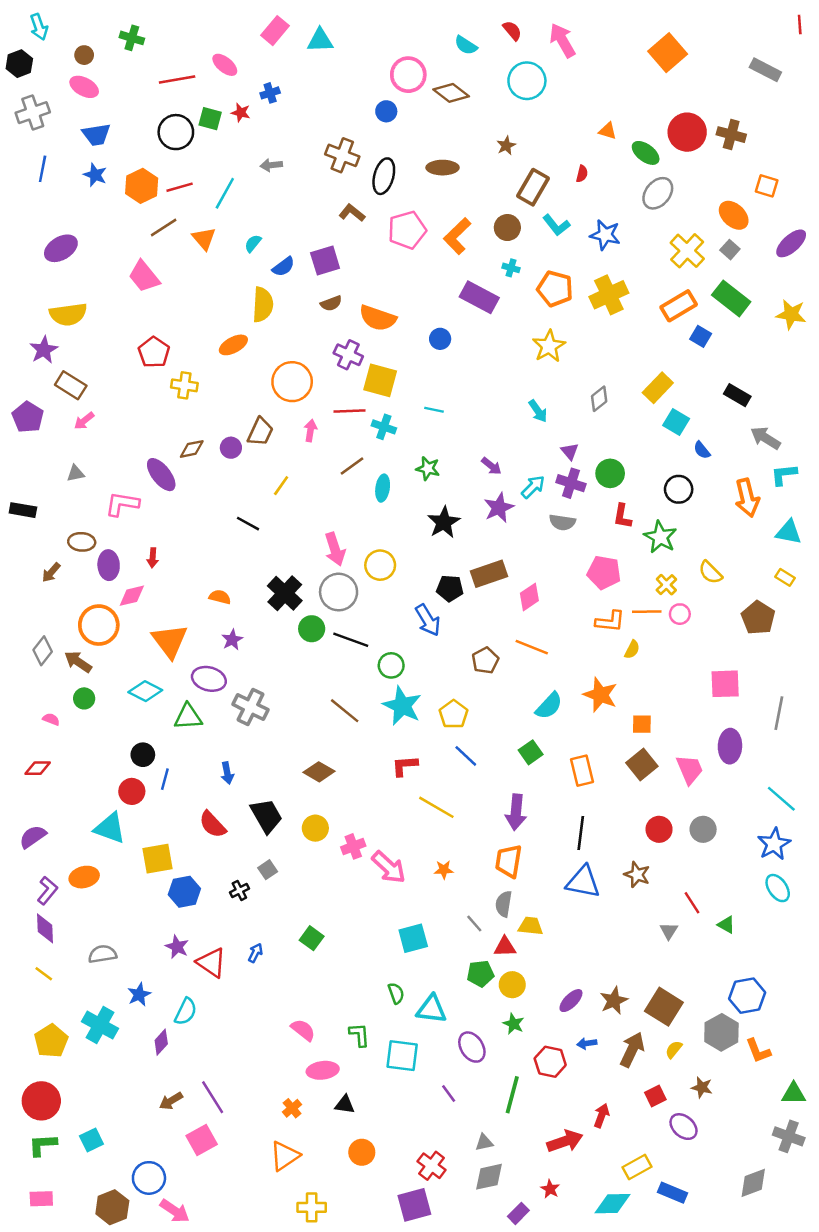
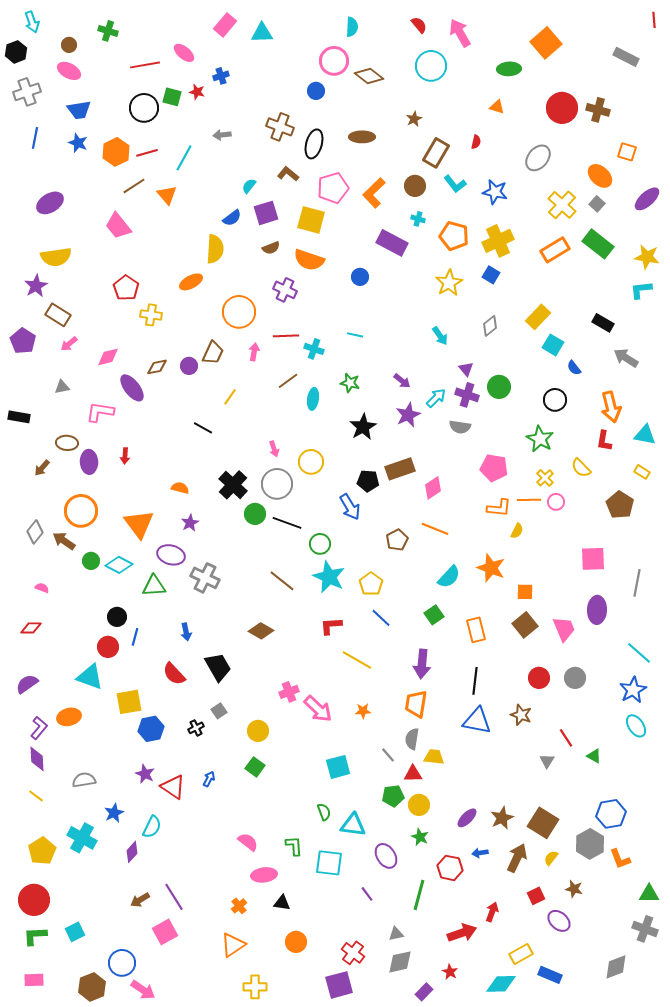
cyan semicircle: (466, 45) -> (352, 27), moved, turned -120
green ellipse: (646, 153) -> (509, 69), moved, turned -40
cyan semicircle: (253, 243) -> (249, 186), moved
blue square: (701, 336) -> (491, 275), moved
yellow square: (380, 380) -> (311, 220), moved
cyan L-shape: (784, 475) -> (641, 290), moved
red L-shape: (622, 516) -> (604, 441), moved
pink arrow: (335, 549) -> (274, 449), size x0.6
pink diamond: (132, 596) -> (108, 357), moved
green circle: (84, 698) -> (91, 561), moved
yellow circle: (315, 828) -> (258, 731), moved

